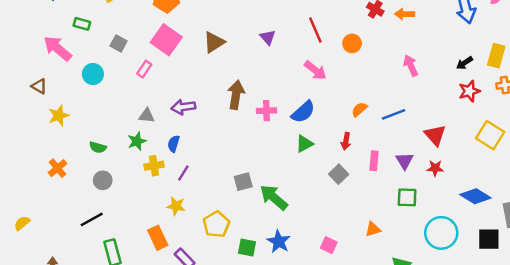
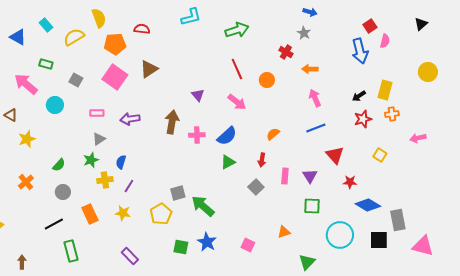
orange arrow: (405, 14) -> (310, 69), moved
purple triangle: (268, 37) -> (198, 95), moved
brown triangle: (214, 42) -> (149, 69), moved
pink rectangle: (144, 69) -> (97, 113), moved, turned 56
purple arrow: (183, 107) -> (130, 119), moved
blue line: (394, 114) -> (316, 128), moved
gray triangle: (147, 116) -> (99, 139), turned -40
yellow square: (490, 135) -> (380, 155), size x0.6
green semicircle: (98, 147) -> (59, 165), turned -64
red star: (435, 168) -> (350, 182), moved
yellow pentagon: (216, 224) -> (161, 214), moved
orange rectangle: (158, 238) -> (90, 214), moved

